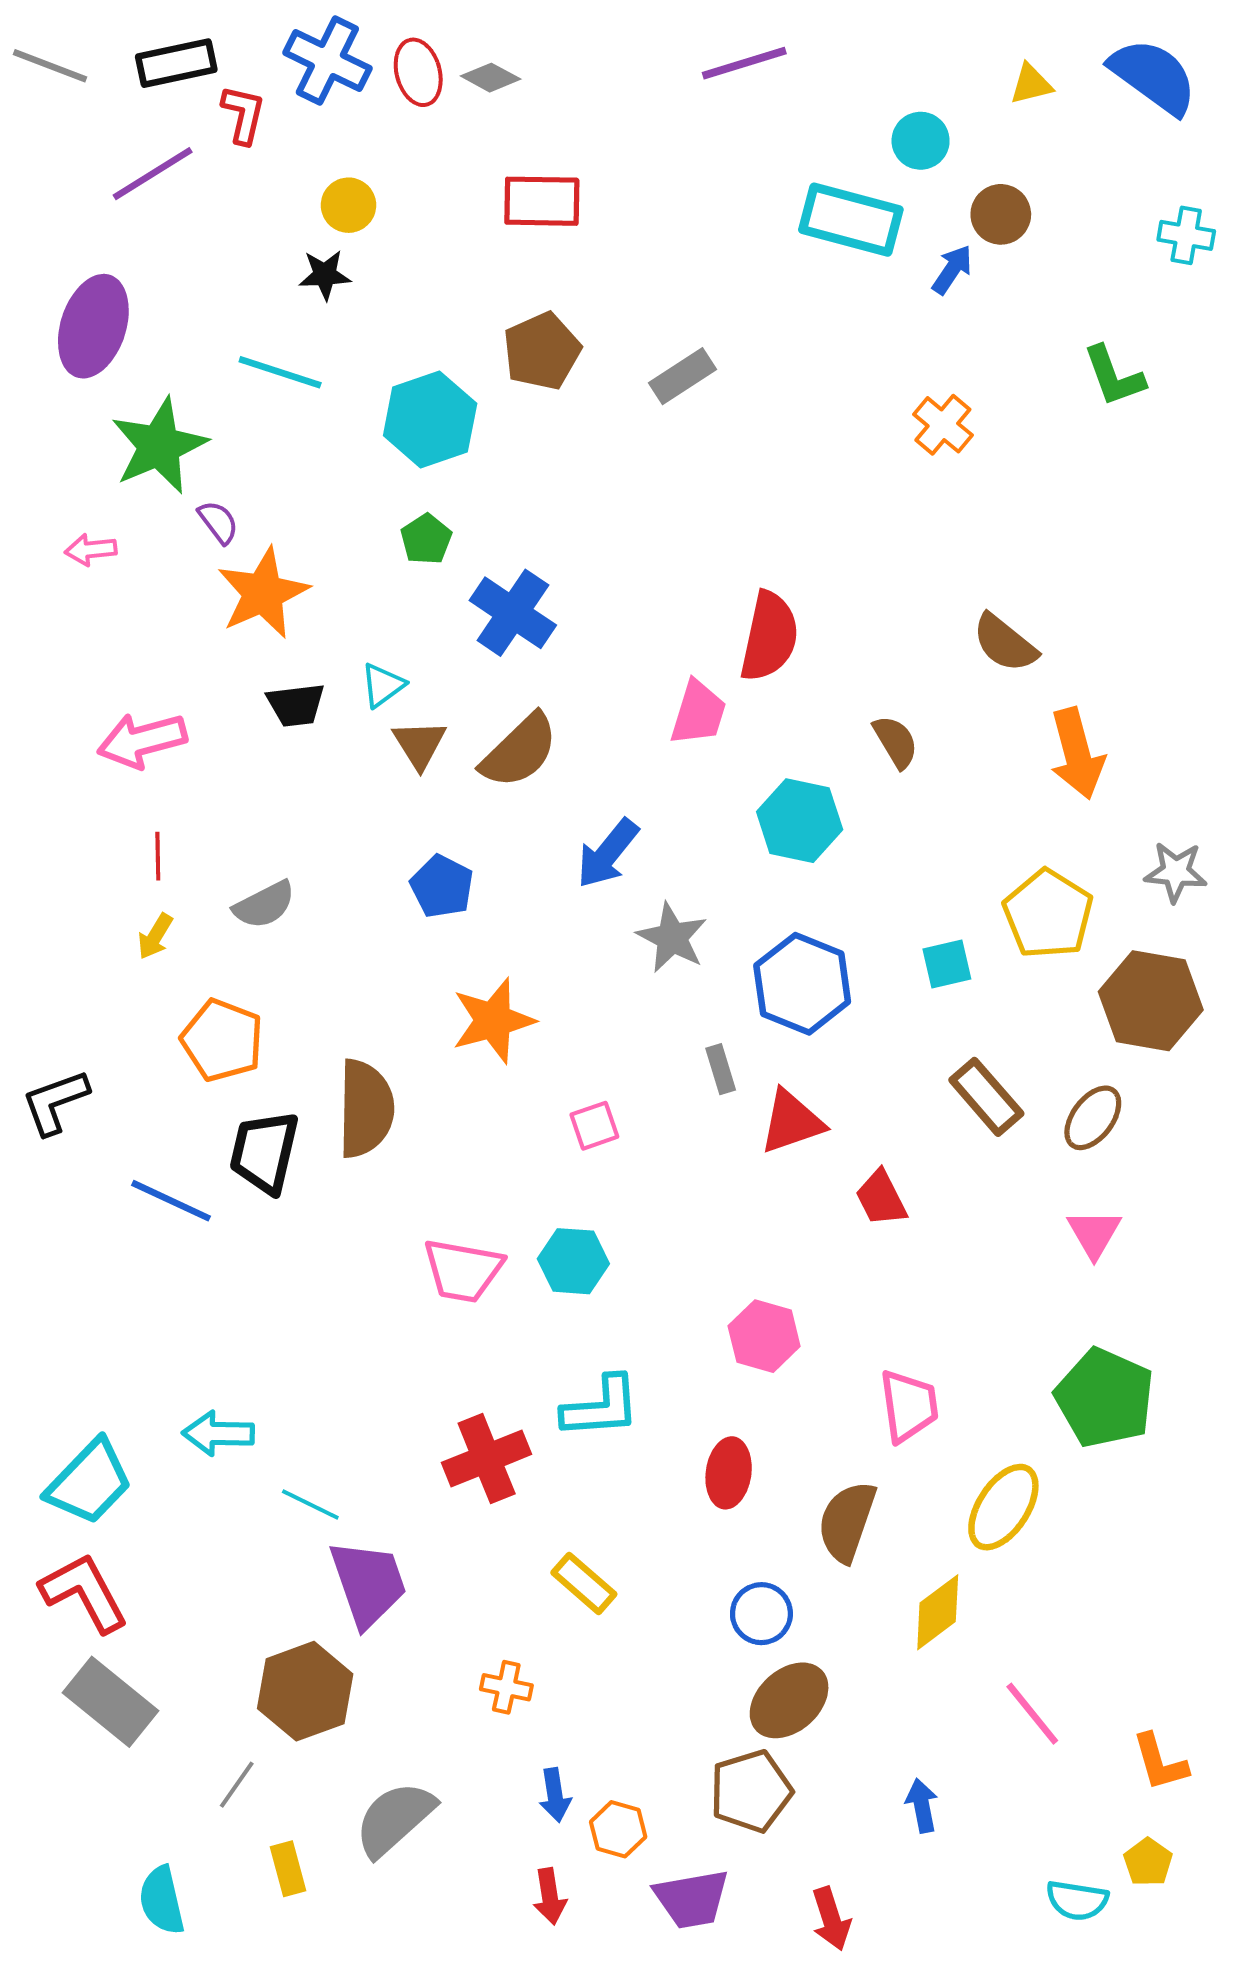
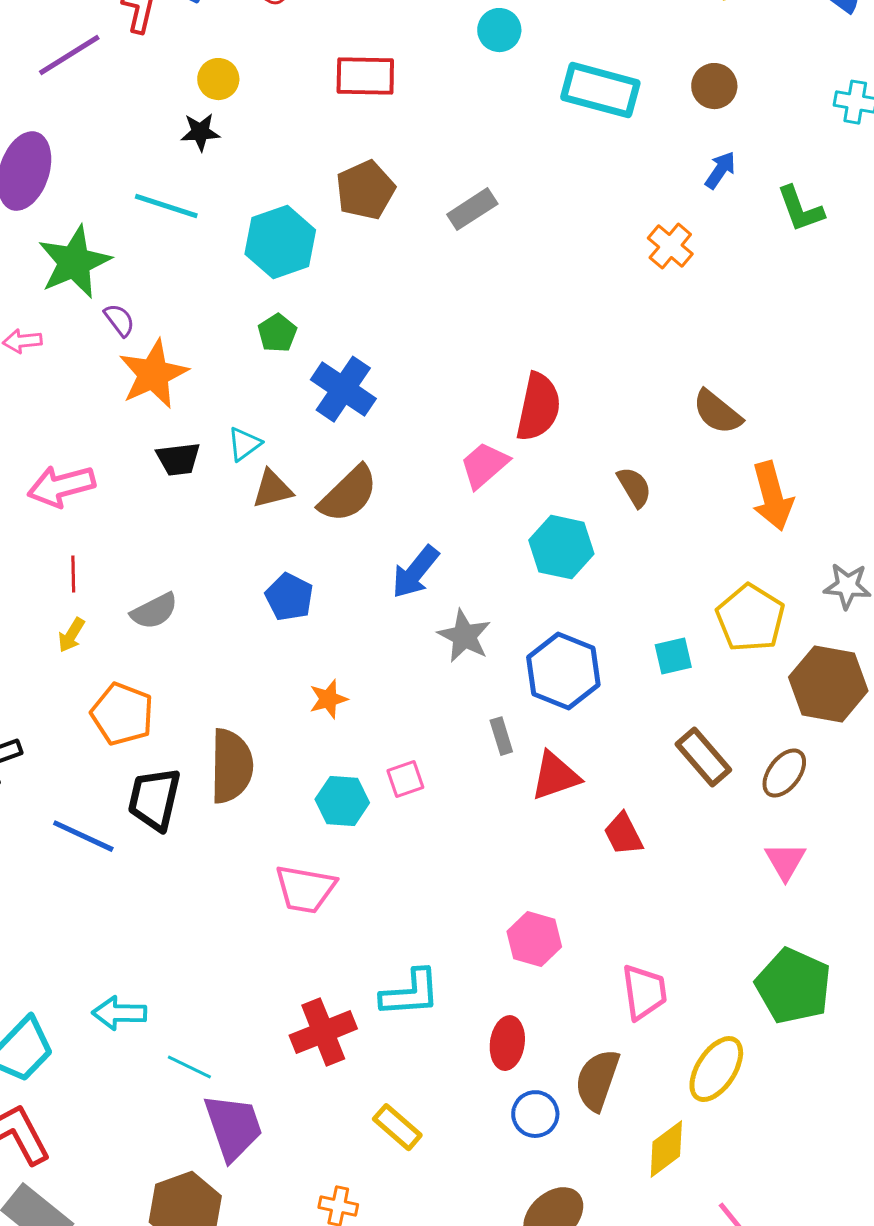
cyan circle: (921, 141) -> (499, 30), moved
blue arrow: (952, 270) -> (720, 170), moved
pink trapezoid: (698, 713) -> (484, 465), turned -148
brown triangle: (420, 744) -> (272, 489), turned 48
orange star: (493, 1021) -> (328, 699), size x0.6
cyan hexagon: (573, 1261) -> (342, 801), moved
blue circle: (761, 1614) -> (535, 1114), moved

